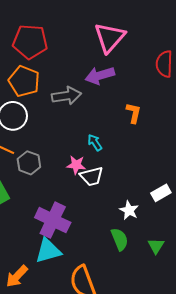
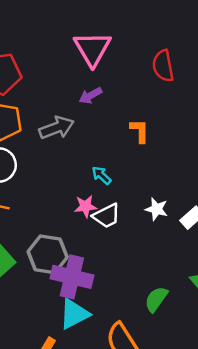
purple arrow: (100, 75) -> (91, 96), size x0.7
gray hexagon: (29, 163) -> (48, 254), moved, size x1.4
white star: (129, 210) -> (157, 209), moved
green semicircle: (120, 239) -> (156, 299), moved, turned -110

